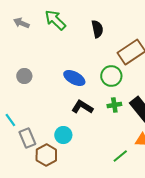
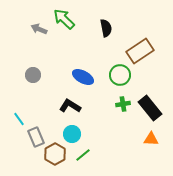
gray arrow: (21, 23) -> (39, 29), moved
black L-shape: (82, 107) -> (70, 106), moved
green line: (120, 156) -> (83, 155), moved

